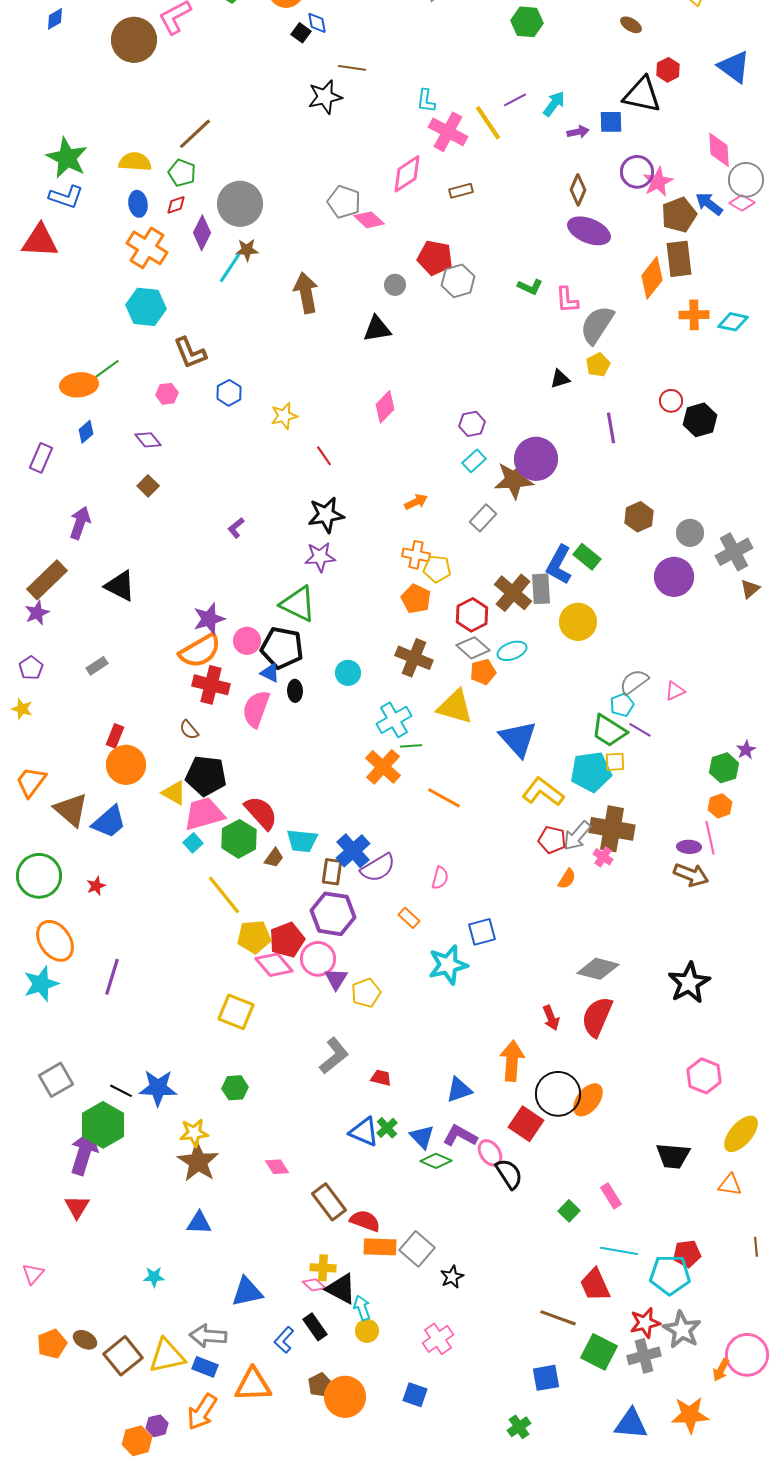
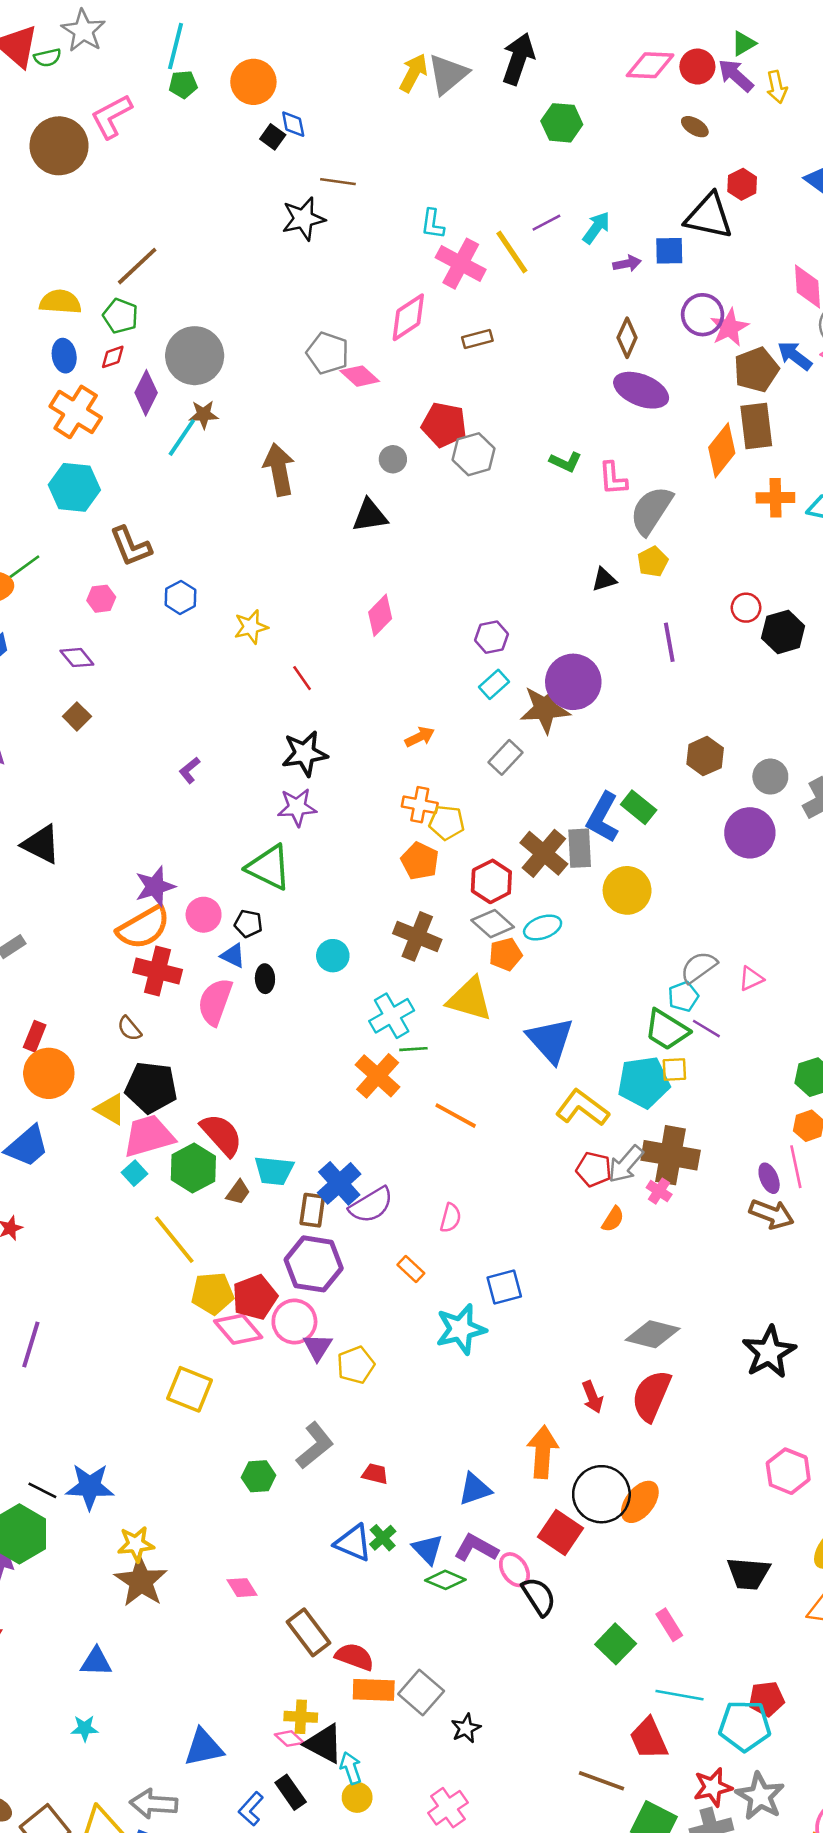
black pentagon: (282, 648) -> (248, 924), size x0.5
purple ellipse: (689, 847) -> (769, 1178), turned 65
green hexagon: (235, 1088) -> (259, 1476), moved
green square: (569, 1211) -> (616, 1644), size x1.4
blue triangle: (199, 1223) -> (96, 1662), moved

